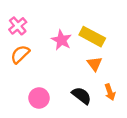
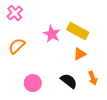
pink cross: (18, 26) -> (15, 13), moved
orange triangle: (95, 64) -> (80, 54), turned 40

